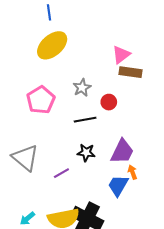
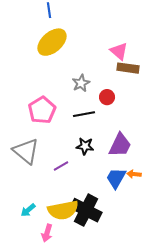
pink triangle: (121, 55) -> (119, 51), turned -42
pink pentagon: (41, 100) -> (42, 110), moved
orange arrow: (133, 172) -> (134, 174), moved, turned -64

